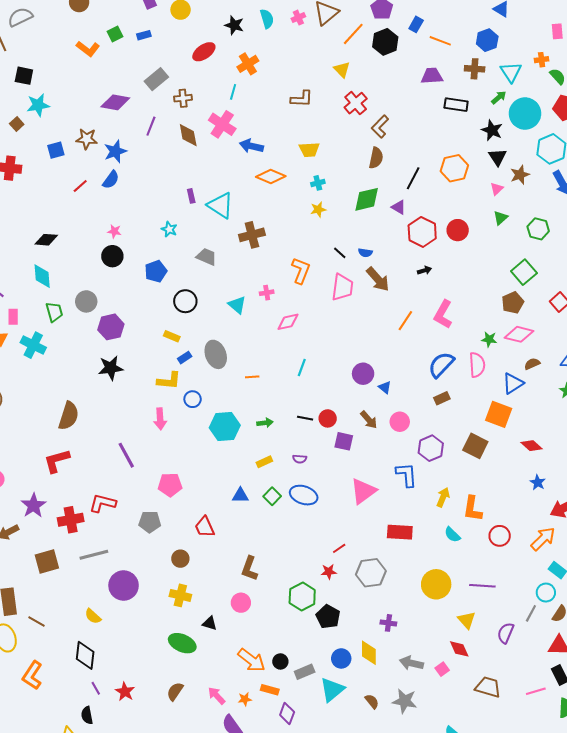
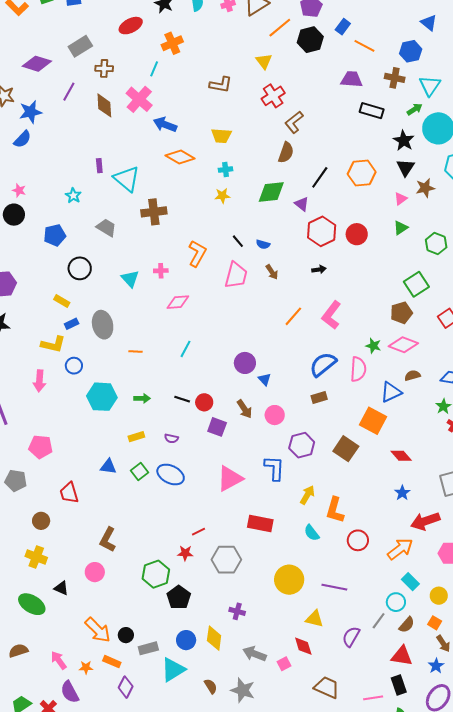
brown arrow: (378, 279) -> (272, 272), size x0.6
yellow triangle: (467, 620) -> (314, 619), turned -42
brown semicircle: (175, 691) -> (18, 651), turned 30

